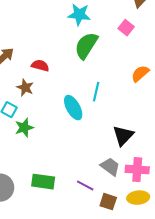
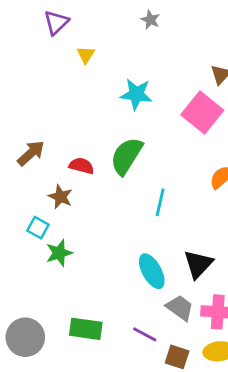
pink square: (126, 28) -> (202, 112), size x1.8
green semicircle: (86, 46) -> (126, 156), moved
cyan ellipse: (73, 108) -> (152, 271), moved

